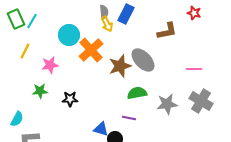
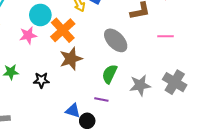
pink star: (50, 65) -> (28, 35), moved
brown star: (120, 66) -> (71, 59), moved
pink line: (194, 69) -> (166, 36), moved
green semicircle: (137, 93) -> (110, 74), turned -54

